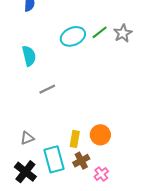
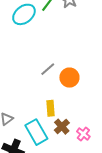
gray line: (47, 89) -> (48, 69), moved
orange circle: (100, 135) -> (69, 78), moved

